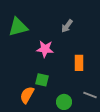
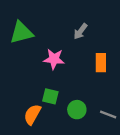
orange rectangle: (79, 63) -> (101, 63), moved
green circle: (64, 102) -> (77, 110), moved

